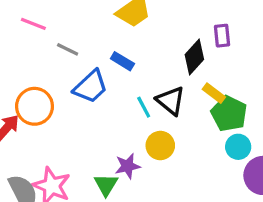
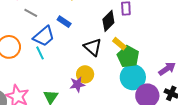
cyan line: (144, 107) -> (40, 53), moved
cyan circle: (238, 147) -> (133, 77), size x1.6
purple star: (128, 166) -> (77, 84), moved

